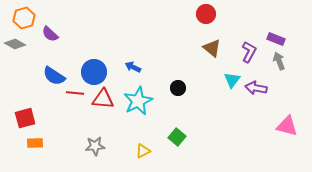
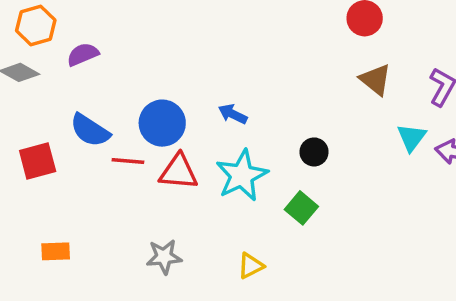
purple semicircle: (50, 34) -> (83, 54), turned 114
red square: (25, 118) -> (38, 161), moved
green square: (177, 137) -> (301, 208), moved

